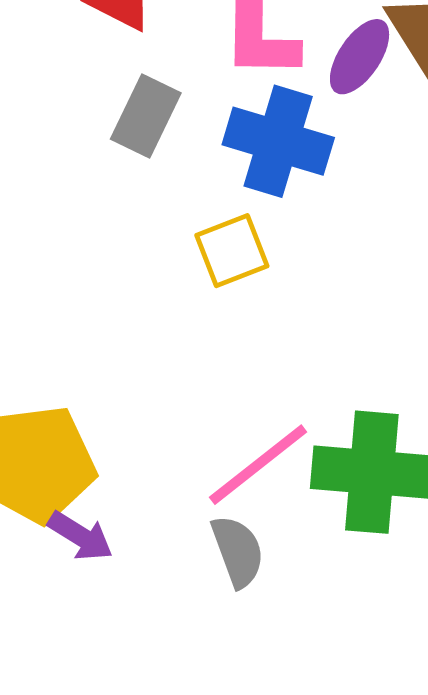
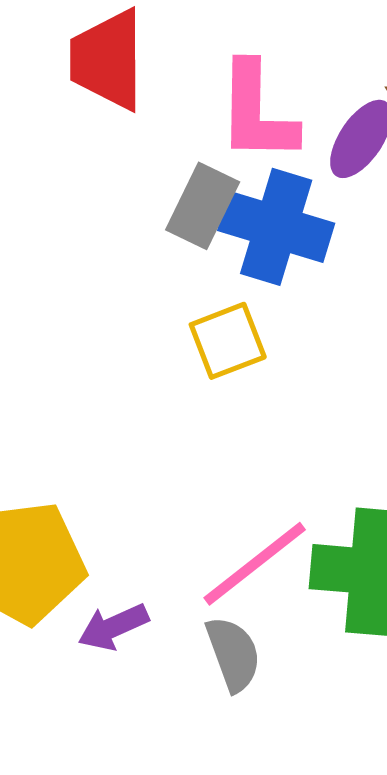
gray rectangle: (146, 116) -> (203, 206), moved
purple arrow: (80, 536) -> (113, 627), moved, turned 124

